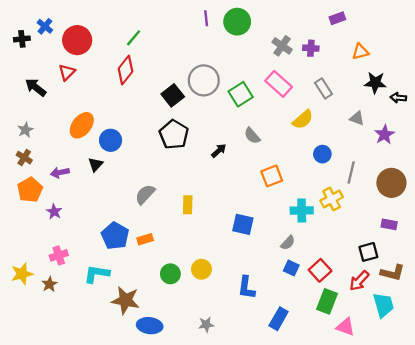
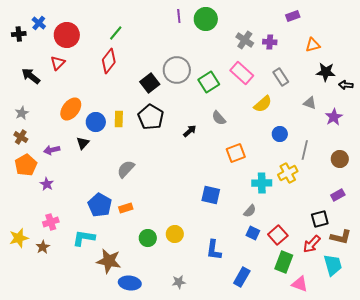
brown circle: (391, 183) -> (340, 159), size x0.7
yellow rectangle: (188, 205) -> (119, 119), moved
purple rectangle: (389, 224) -> (338, 195), turned -40

